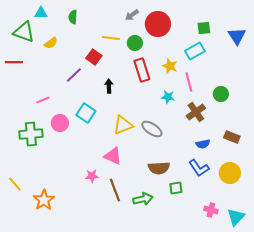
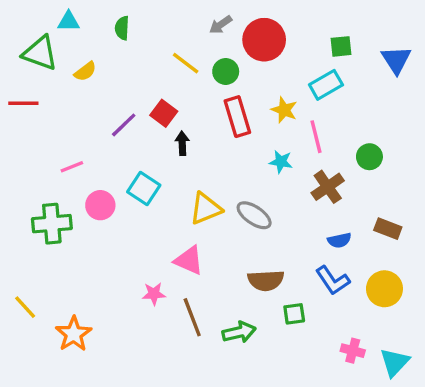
yellow line: (111, 38) -> (186, 63), turned 30
red square: (94, 57) -> (164, 113), moved

